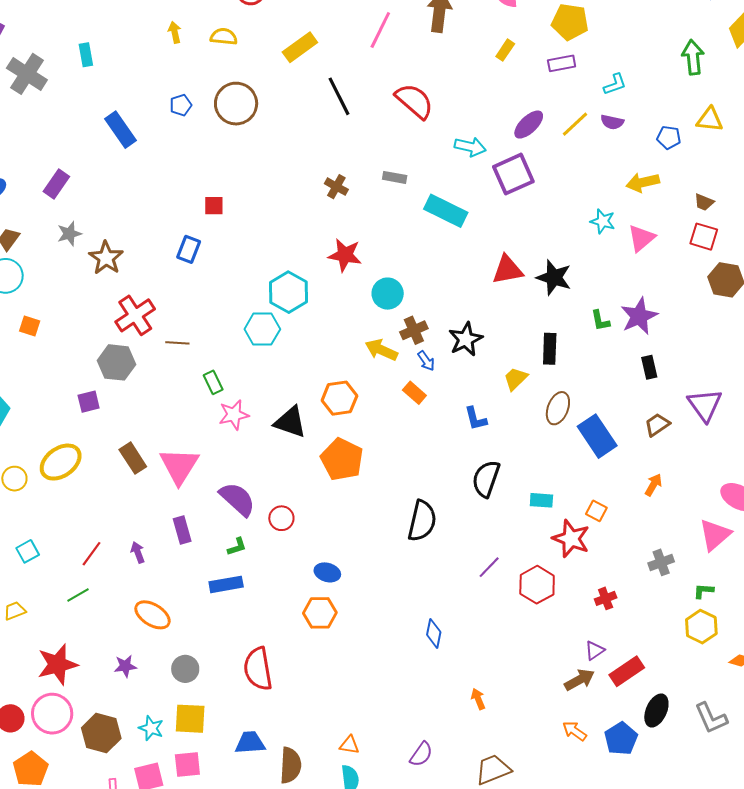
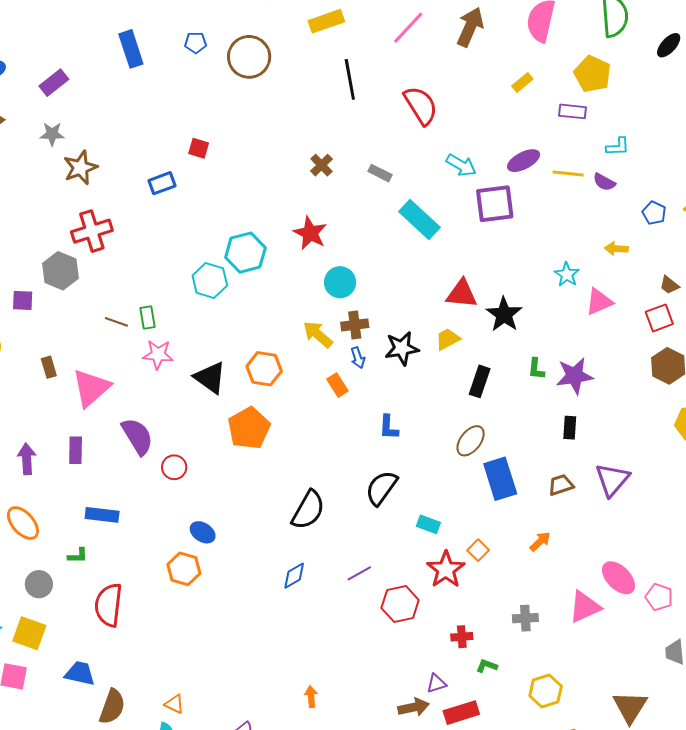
yellow line: (575, 124) -> (568, 173), turned 32
yellow arrow: (643, 182) -> (616, 249), size x0.7
red square: (704, 237) -> (659, 318), turned 36
blue rectangle: (189, 249) -> (162, 183), turned 32
brown line: (177, 343) -> (116, 322), moved
yellow trapezoid: (516, 379) -> (448, 339), moved
brown rectangle: (133, 458) -> (49, 367), size x0.7
green L-shape: (237, 547) -> (78, 556), moved
purple arrow: (138, 552) -> (27, 459), size x1.4
green L-shape: (703, 591) -> (487, 666), moved
blue diamond: (434, 633) -> (294, 576), moved, turned 32

